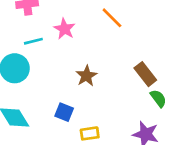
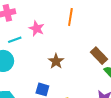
orange line: (112, 18) -> (70, 17), turned 60

